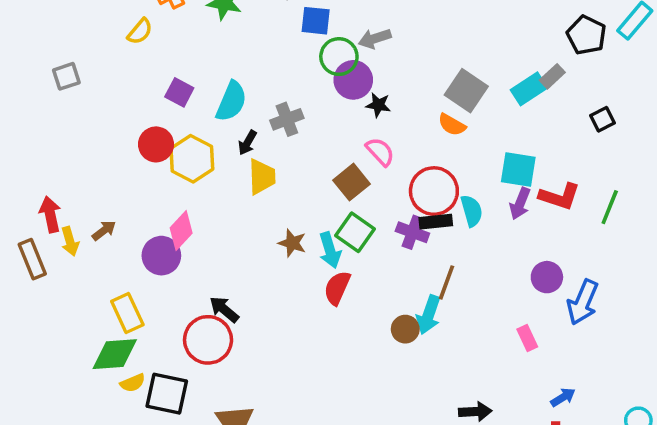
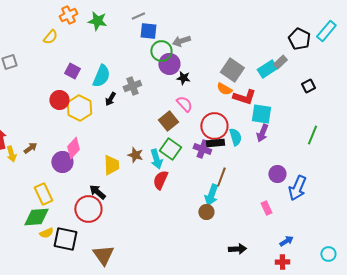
yellow trapezoid: (262, 177) -> (111, 165), moved
red L-shape: (559, 196) -> (244, 97), moved
brown circle: (405, 329) -> (206, 212), moved

